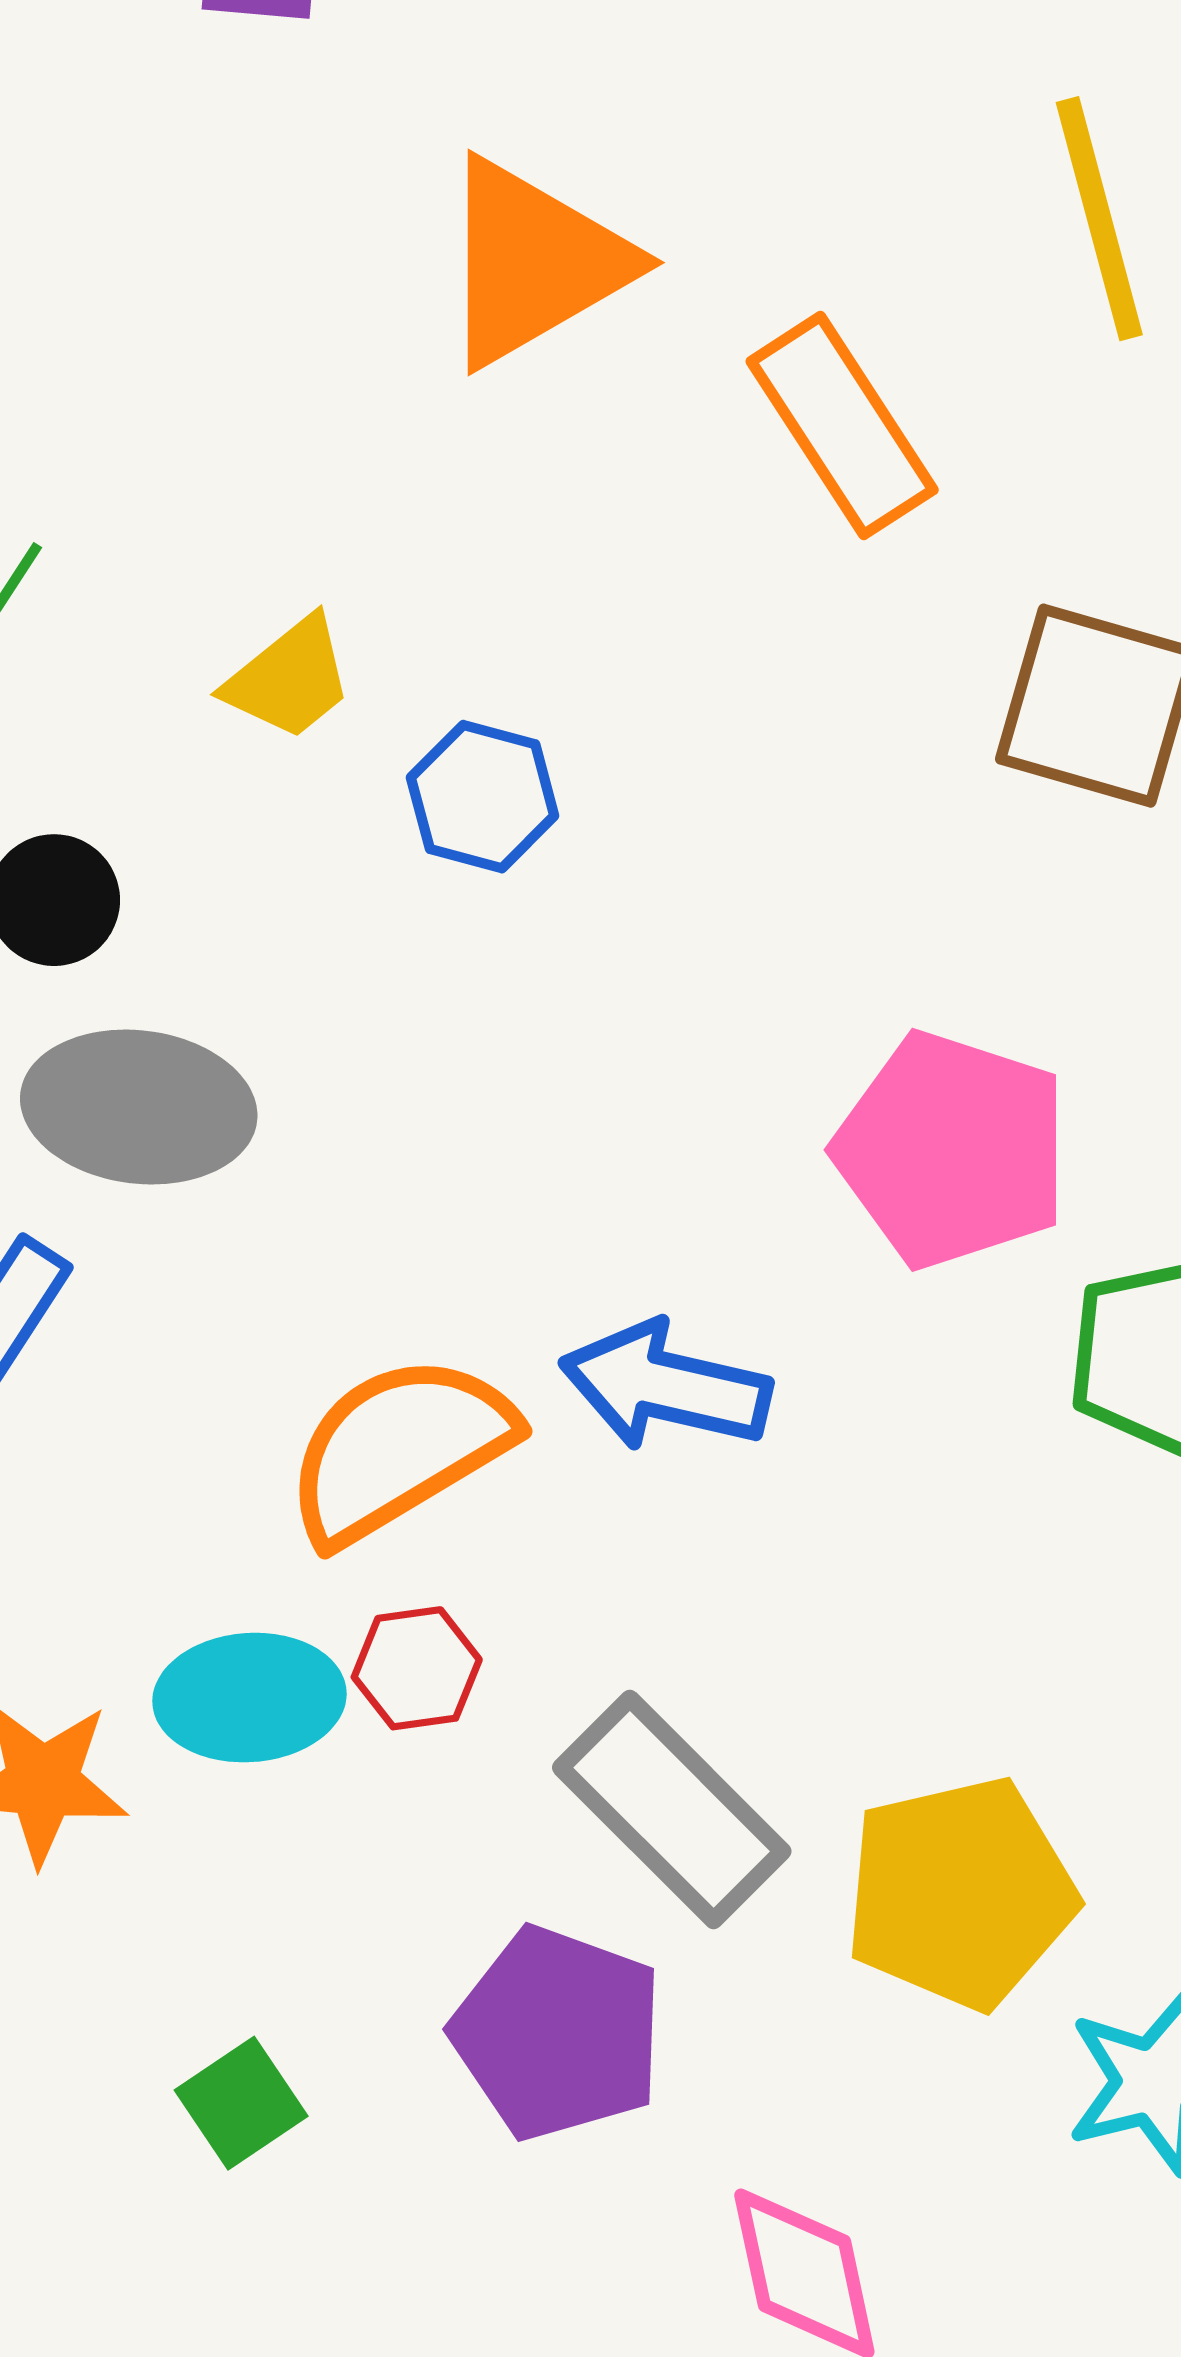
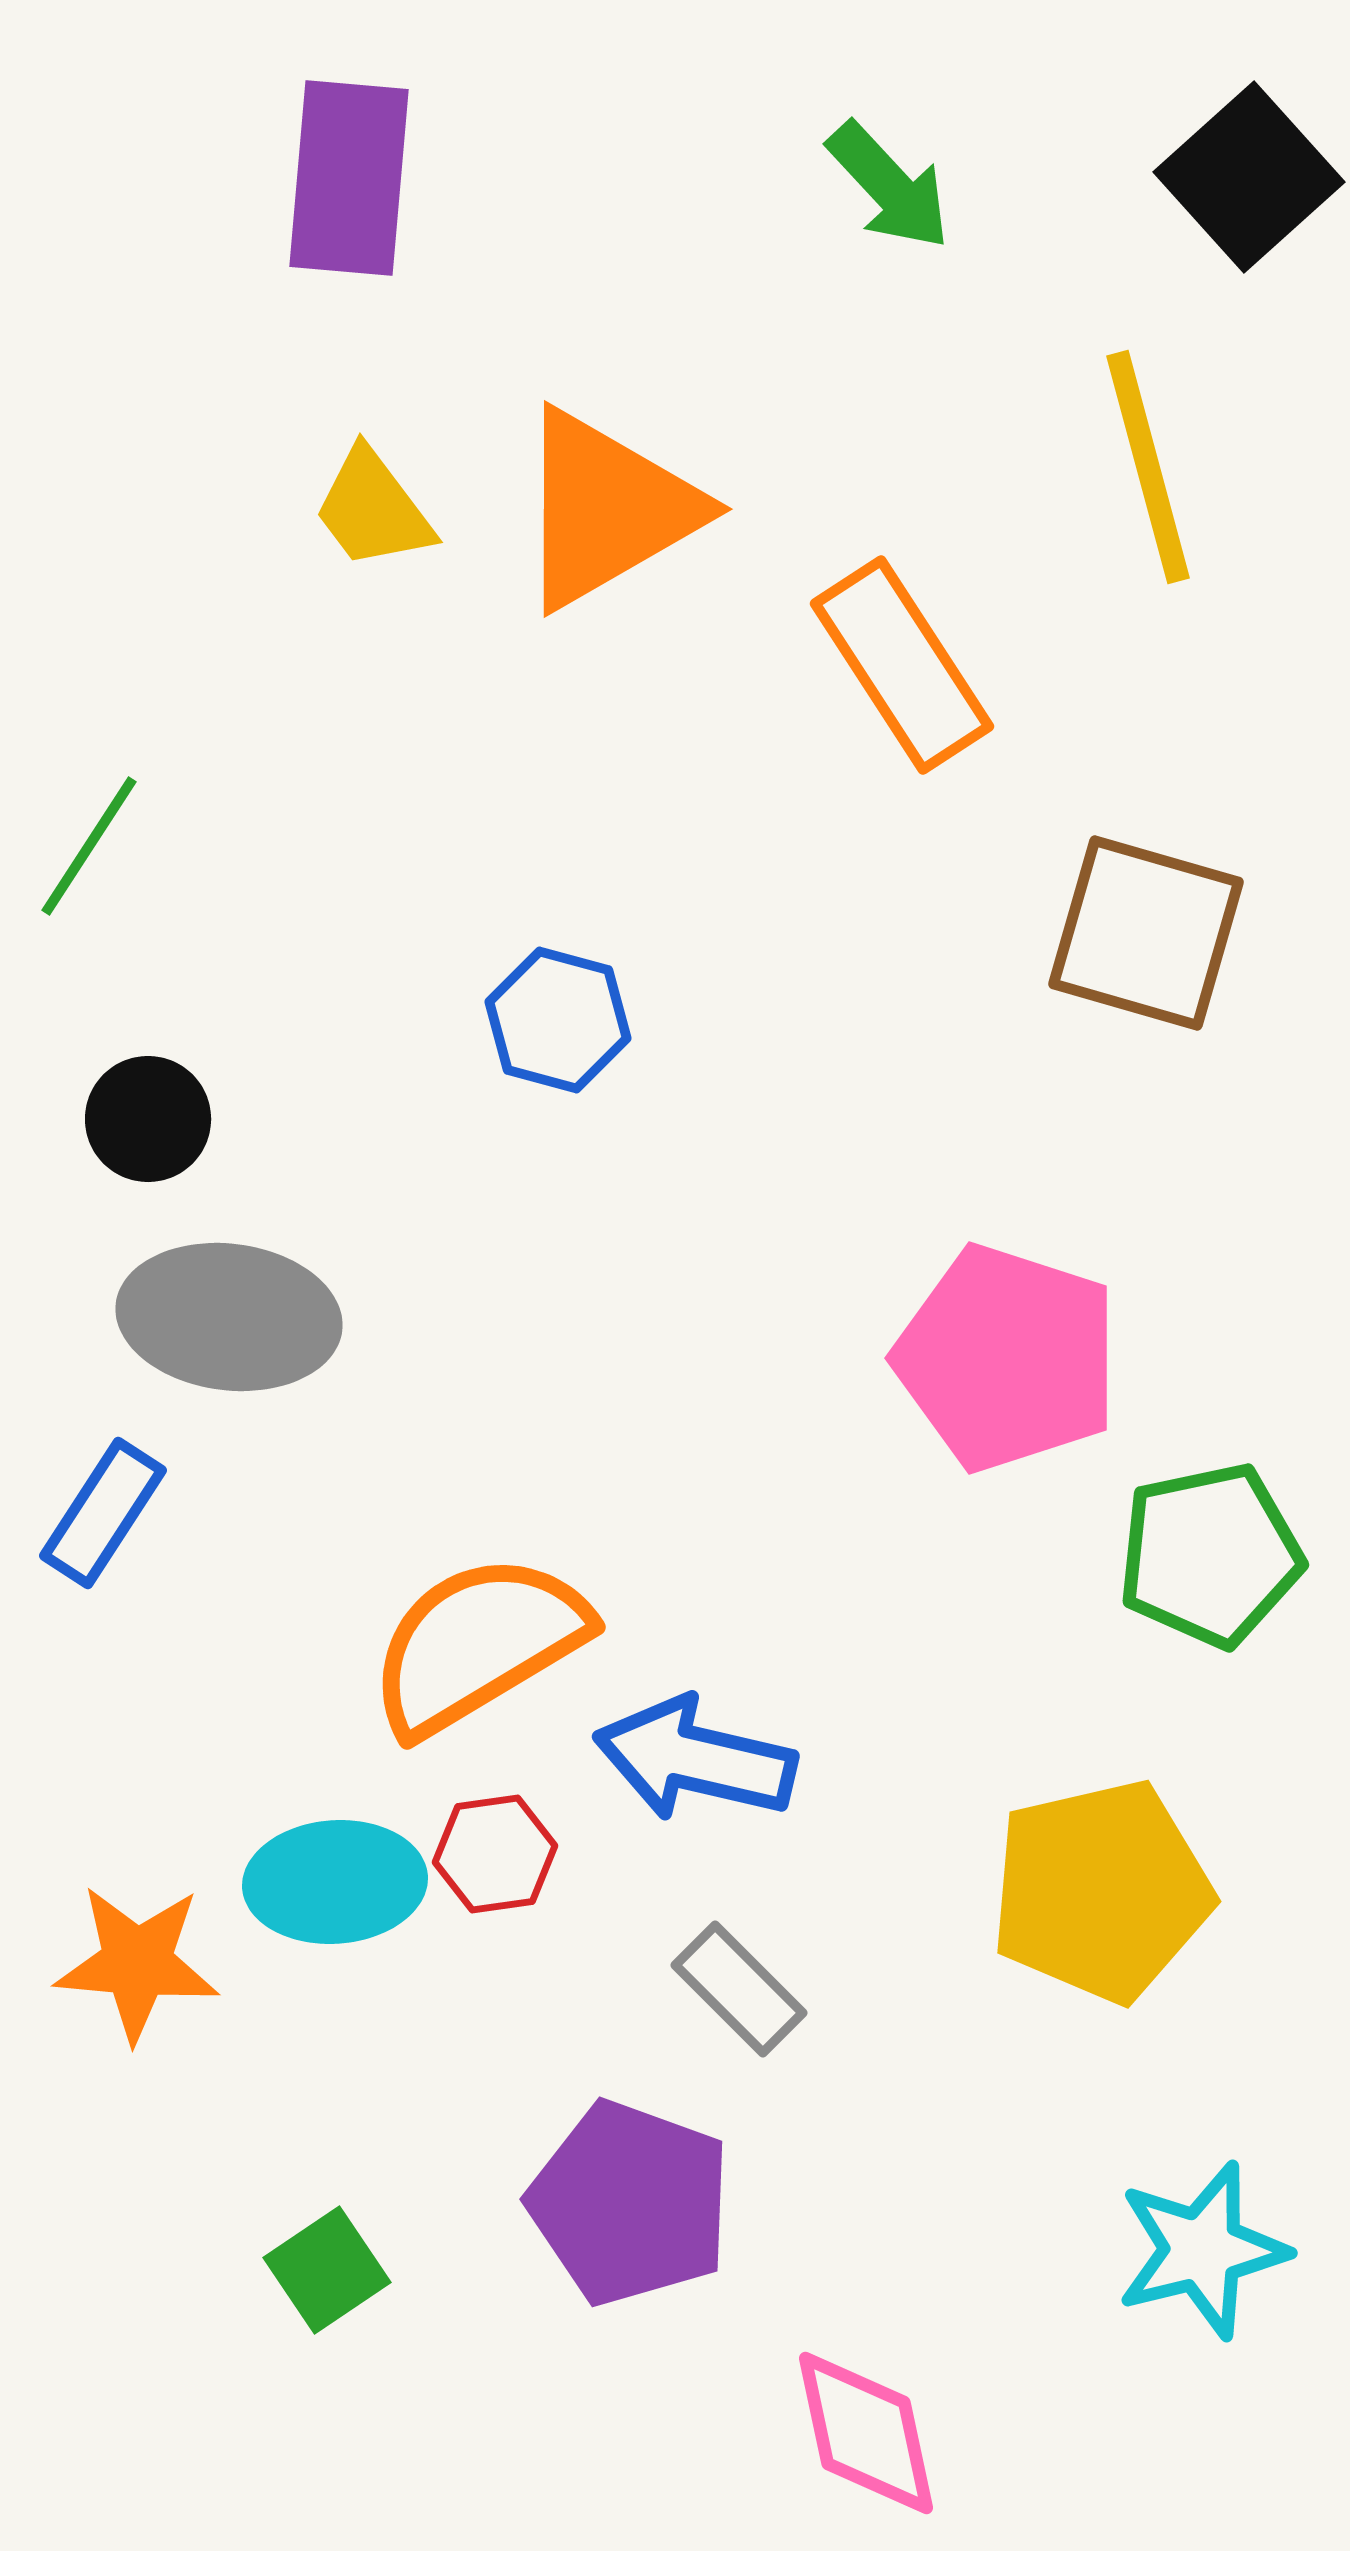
yellow trapezoid: (289, 678) -> (373, 509), moved, turned 92
blue arrow: (665, 1386) -> (695, 1759), moved
gray rectangle: (672, 1809) -> (739, 1989), size x0.6
yellow pentagon: (960, 1893) -> (1101, 1891), moved

